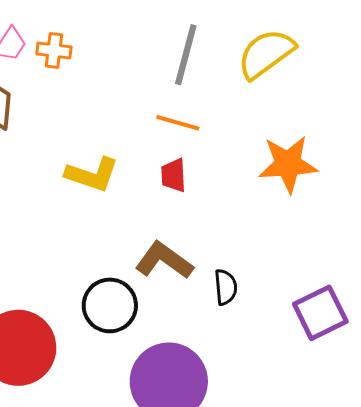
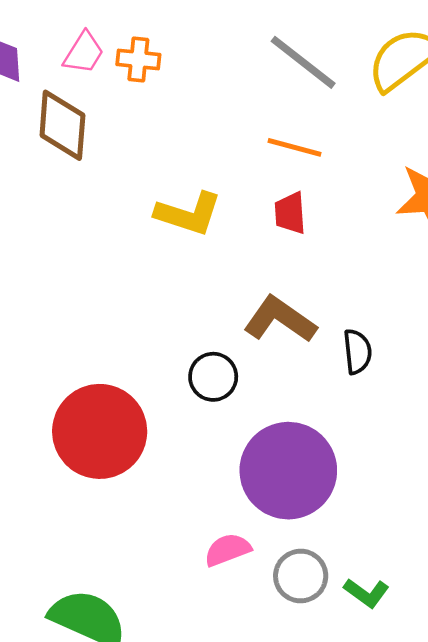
gray line: (186, 55) -> (303, 62), turned -66
black circle: (110, 305) -> (213, 377), size x0.7

